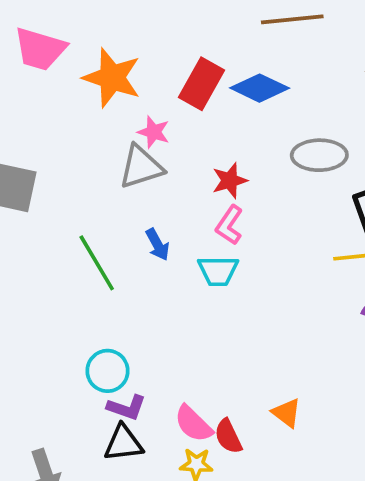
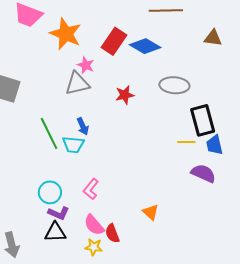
pink L-shape: (229, 225) -> (91, 189), moved
cyan trapezoid: (218, 271) -> (73, 145), moved
orange triangle: (287, 413) -> (151, 212), moved

